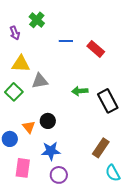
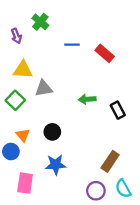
black rectangle: (108, 101) -> (118, 110), size x0.7
orange triangle: (29, 127) -> (23, 135), moved
purple circle: (59, 175) -> (96, 191), moved

